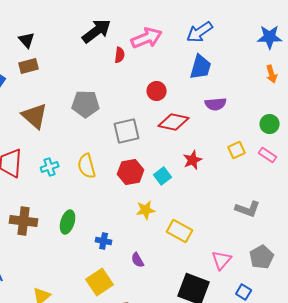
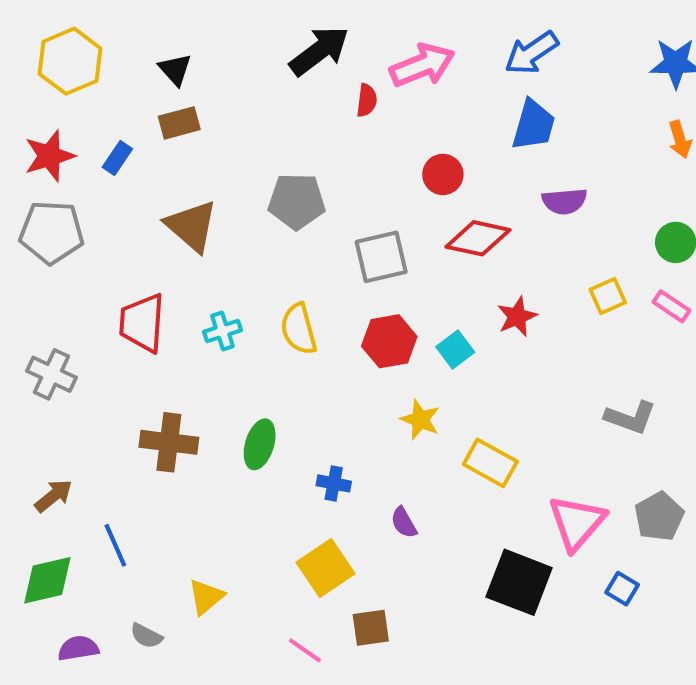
yellow star: (146, 210) -> (420, 420), turned 30
pink triangle: (222, 260) -> (577, 523), size x1.4

